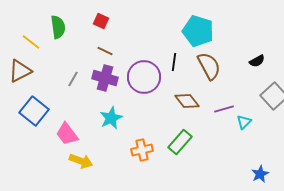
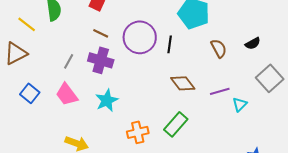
brown semicircle: (209, 66) -> (219, 48), moved, size x0.7
purple circle: (144, 77) -> (140, 37), moved
blue square: (34, 111) -> (30, 93), size x0.7
pink trapezoid: (67, 134) -> (67, 94), moved

